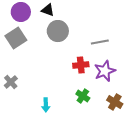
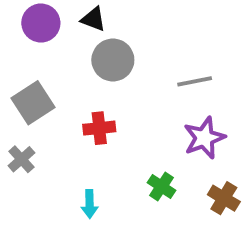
gray square: (16, 38) -> (33, 103), moved
red cross: (81, 65) -> (99, 128), moved

